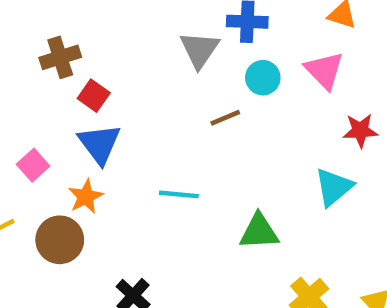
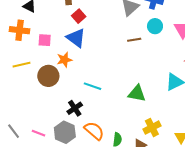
blue triangle: (99, 144) -> (76, 38), turned -30
pink square: (33, 165) -> (45, 40), turned 32
cyan line: (179, 194) -> (92, 86), moved

